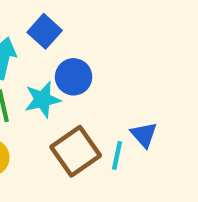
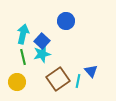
blue square: (45, 31) -> (42, 41), moved
blue circle: (74, 77) -> (66, 21), moved

